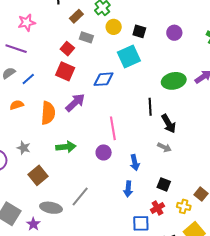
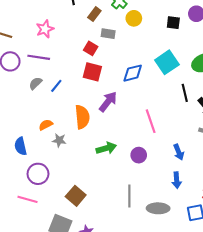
black square: (139, 31) -> (173, 23), moved
cyan square: (129, 56) -> (167, 62), moved
orange semicircle: (17, 105) -> (46, 125), moved
gray star: (24, 148) -> (59, 140), moved
purple circle: (104, 152) -> (139, 155), moved
brown square: (38, 175) -> (76, 196), moved
gray line: (80, 196) -> (129, 196), turned -30
gray ellipse: (51, 208) -> (158, 208), moved

